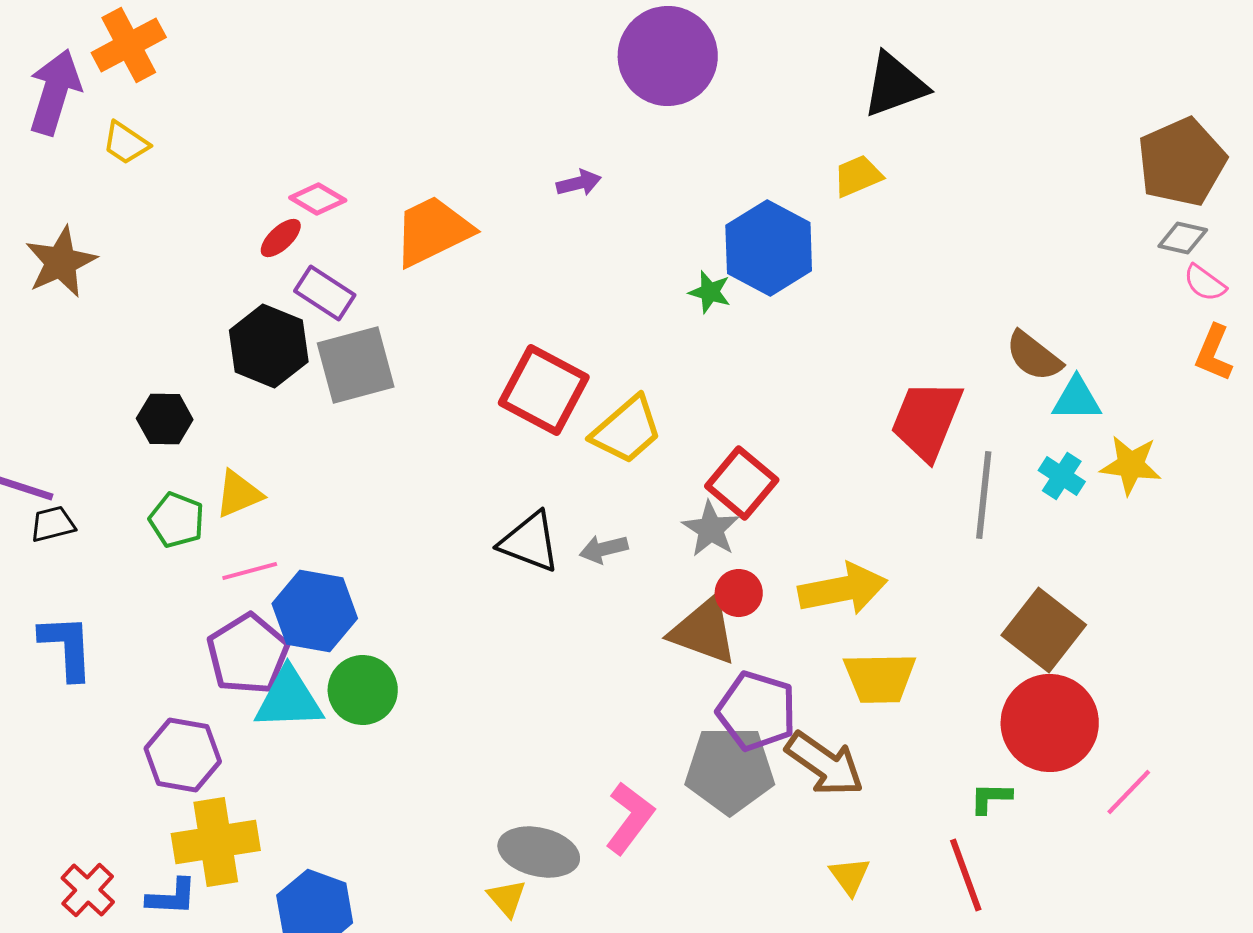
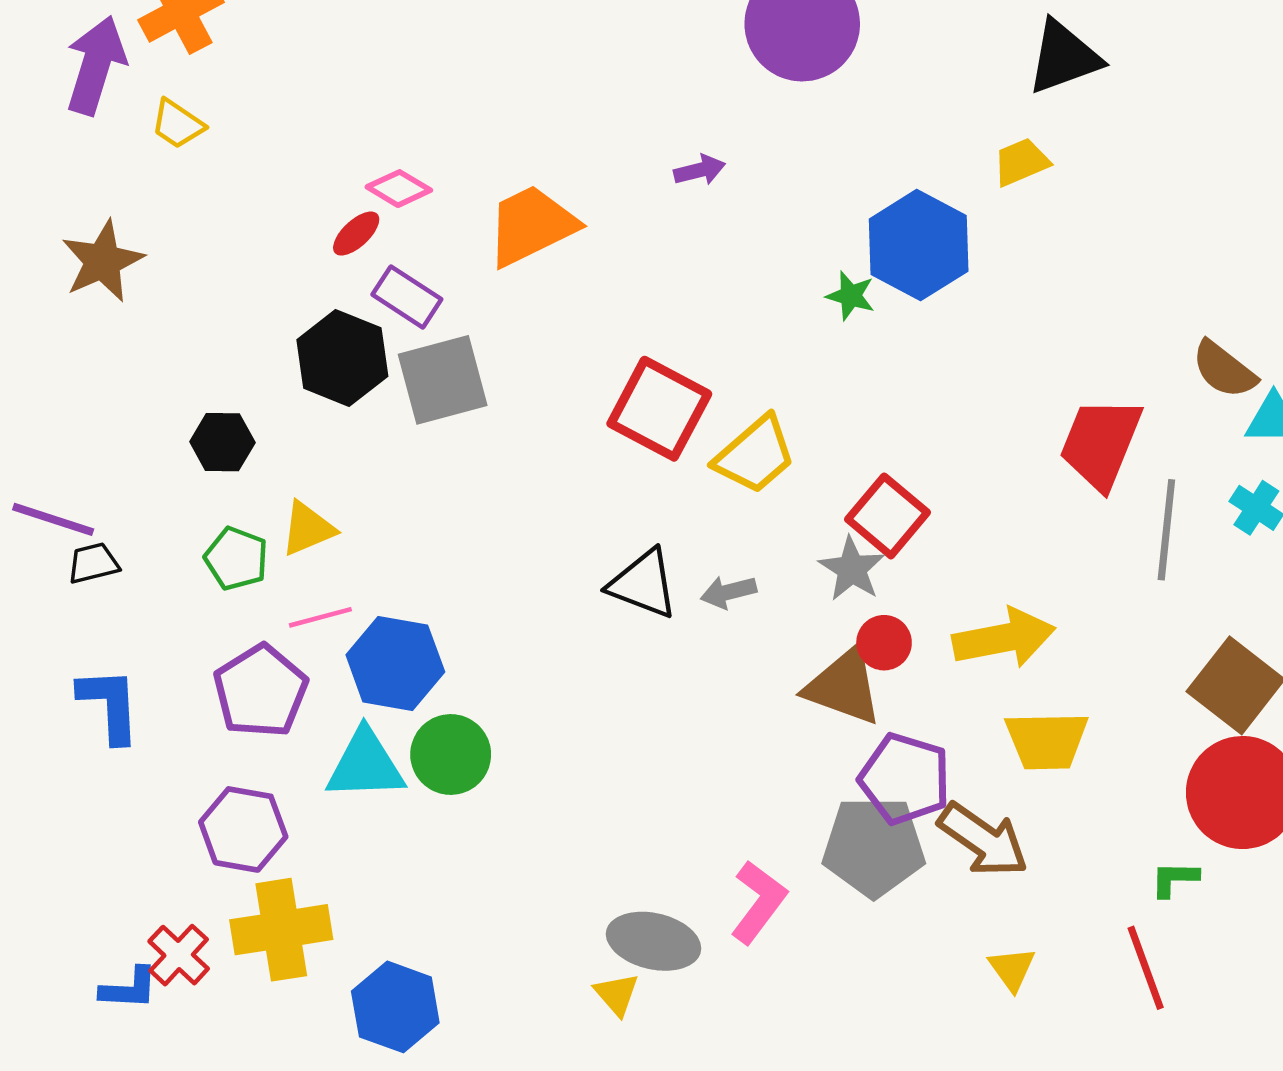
purple pentagon: (248, 654) -> (260, 691), moved
red cross: (88, 890) -> (179, 955), moved
blue L-shape: (172, 897) -> (129, 988), moved

